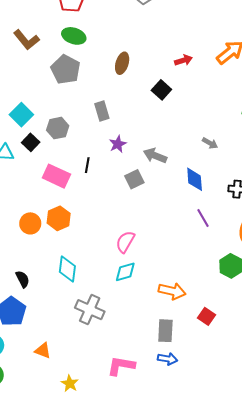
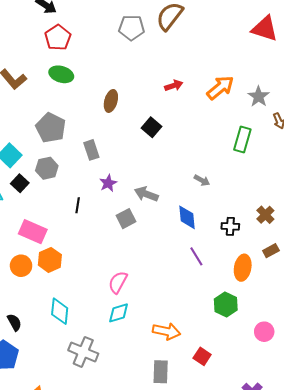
red arrow: (183, 60) -> (174, 86), moved
gray pentagon: (66, 69) -> (51, 128), moved
pink rectangle: (56, 176) -> (33, 232), moved

